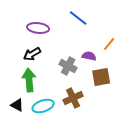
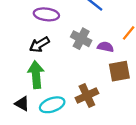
gray cross: (68, 66) -> (81, 39), moved

